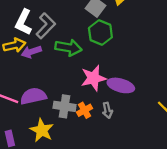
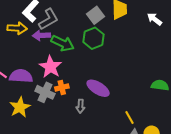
purple arrow: (31, 52) -> (41, 35), moved
pink star: (93, 78) -> (50, 67), moved, turned 30
orange cross: (84, 110) -> (62, 87), moved

